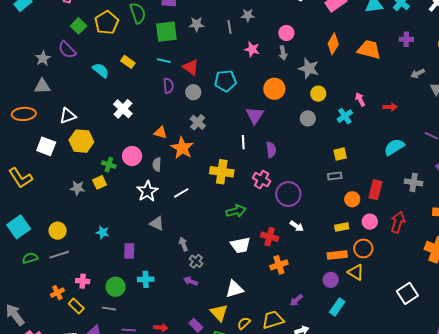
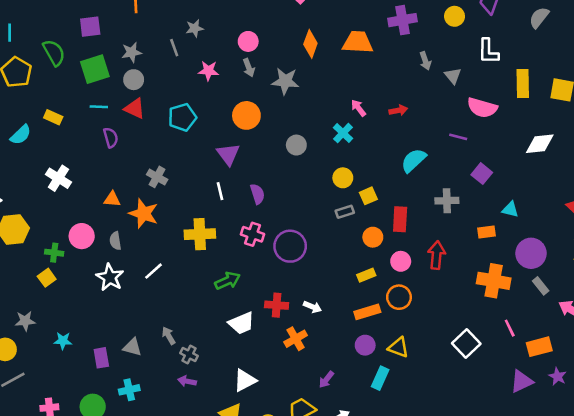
purple cross: (406, 39) -> (402, 20), size x1.5
cyan semicircle: (101, 70) -> (21, 135), turned 108
gray arrow: (418, 73) -> (425, 61), turned -72
gray circle: (193, 92) -> (134, 80), moved
yellow circle: (318, 94) -> (343, 178), moved
yellow square: (340, 154) -> (368, 196), moved
gray star: (77, 188) -> (25, 321), moved
gray triangle: (157, 224) -> (132, 347), moved
white arrow: (297, 226) -> (312, 307), moved
yellow triangle: (356, 272) -> (398, 347), moved

